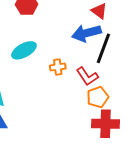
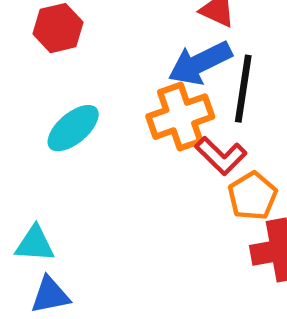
orange cross: (58, 67) -> (180, 117), moved, size x1.8

